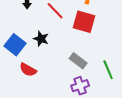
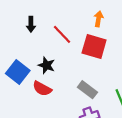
red semicircle: (28, 70) -> (42, 89), moved

